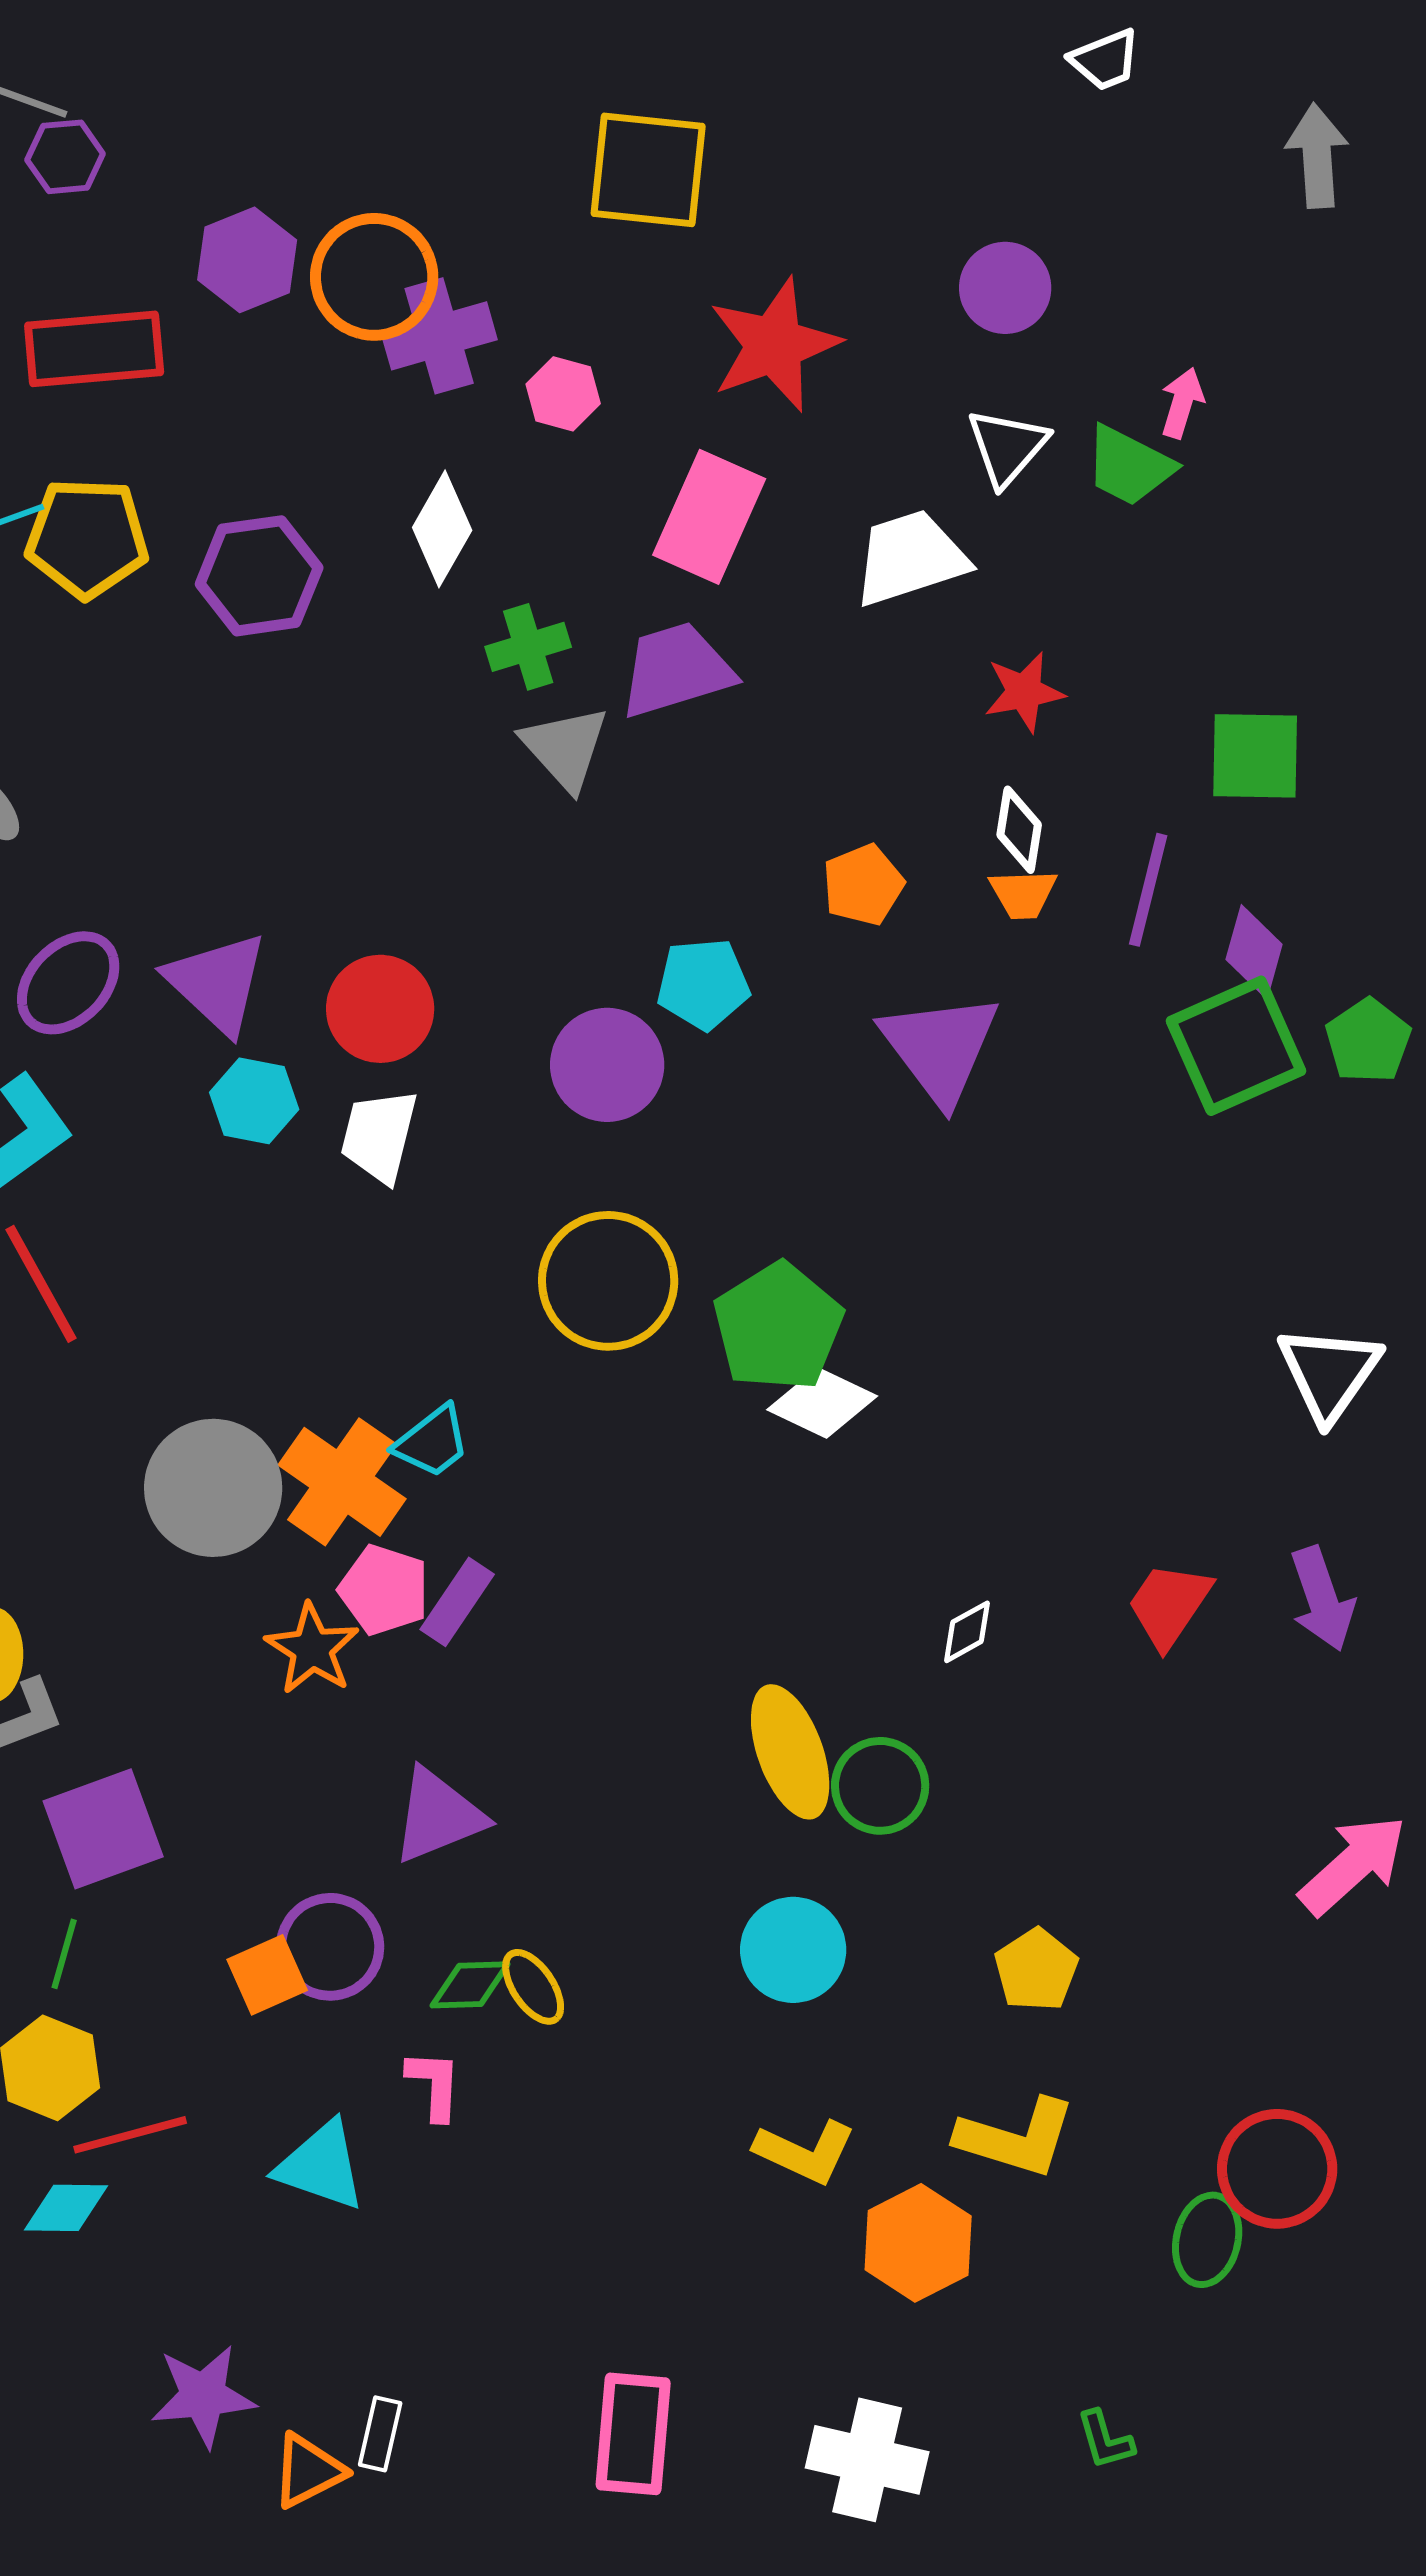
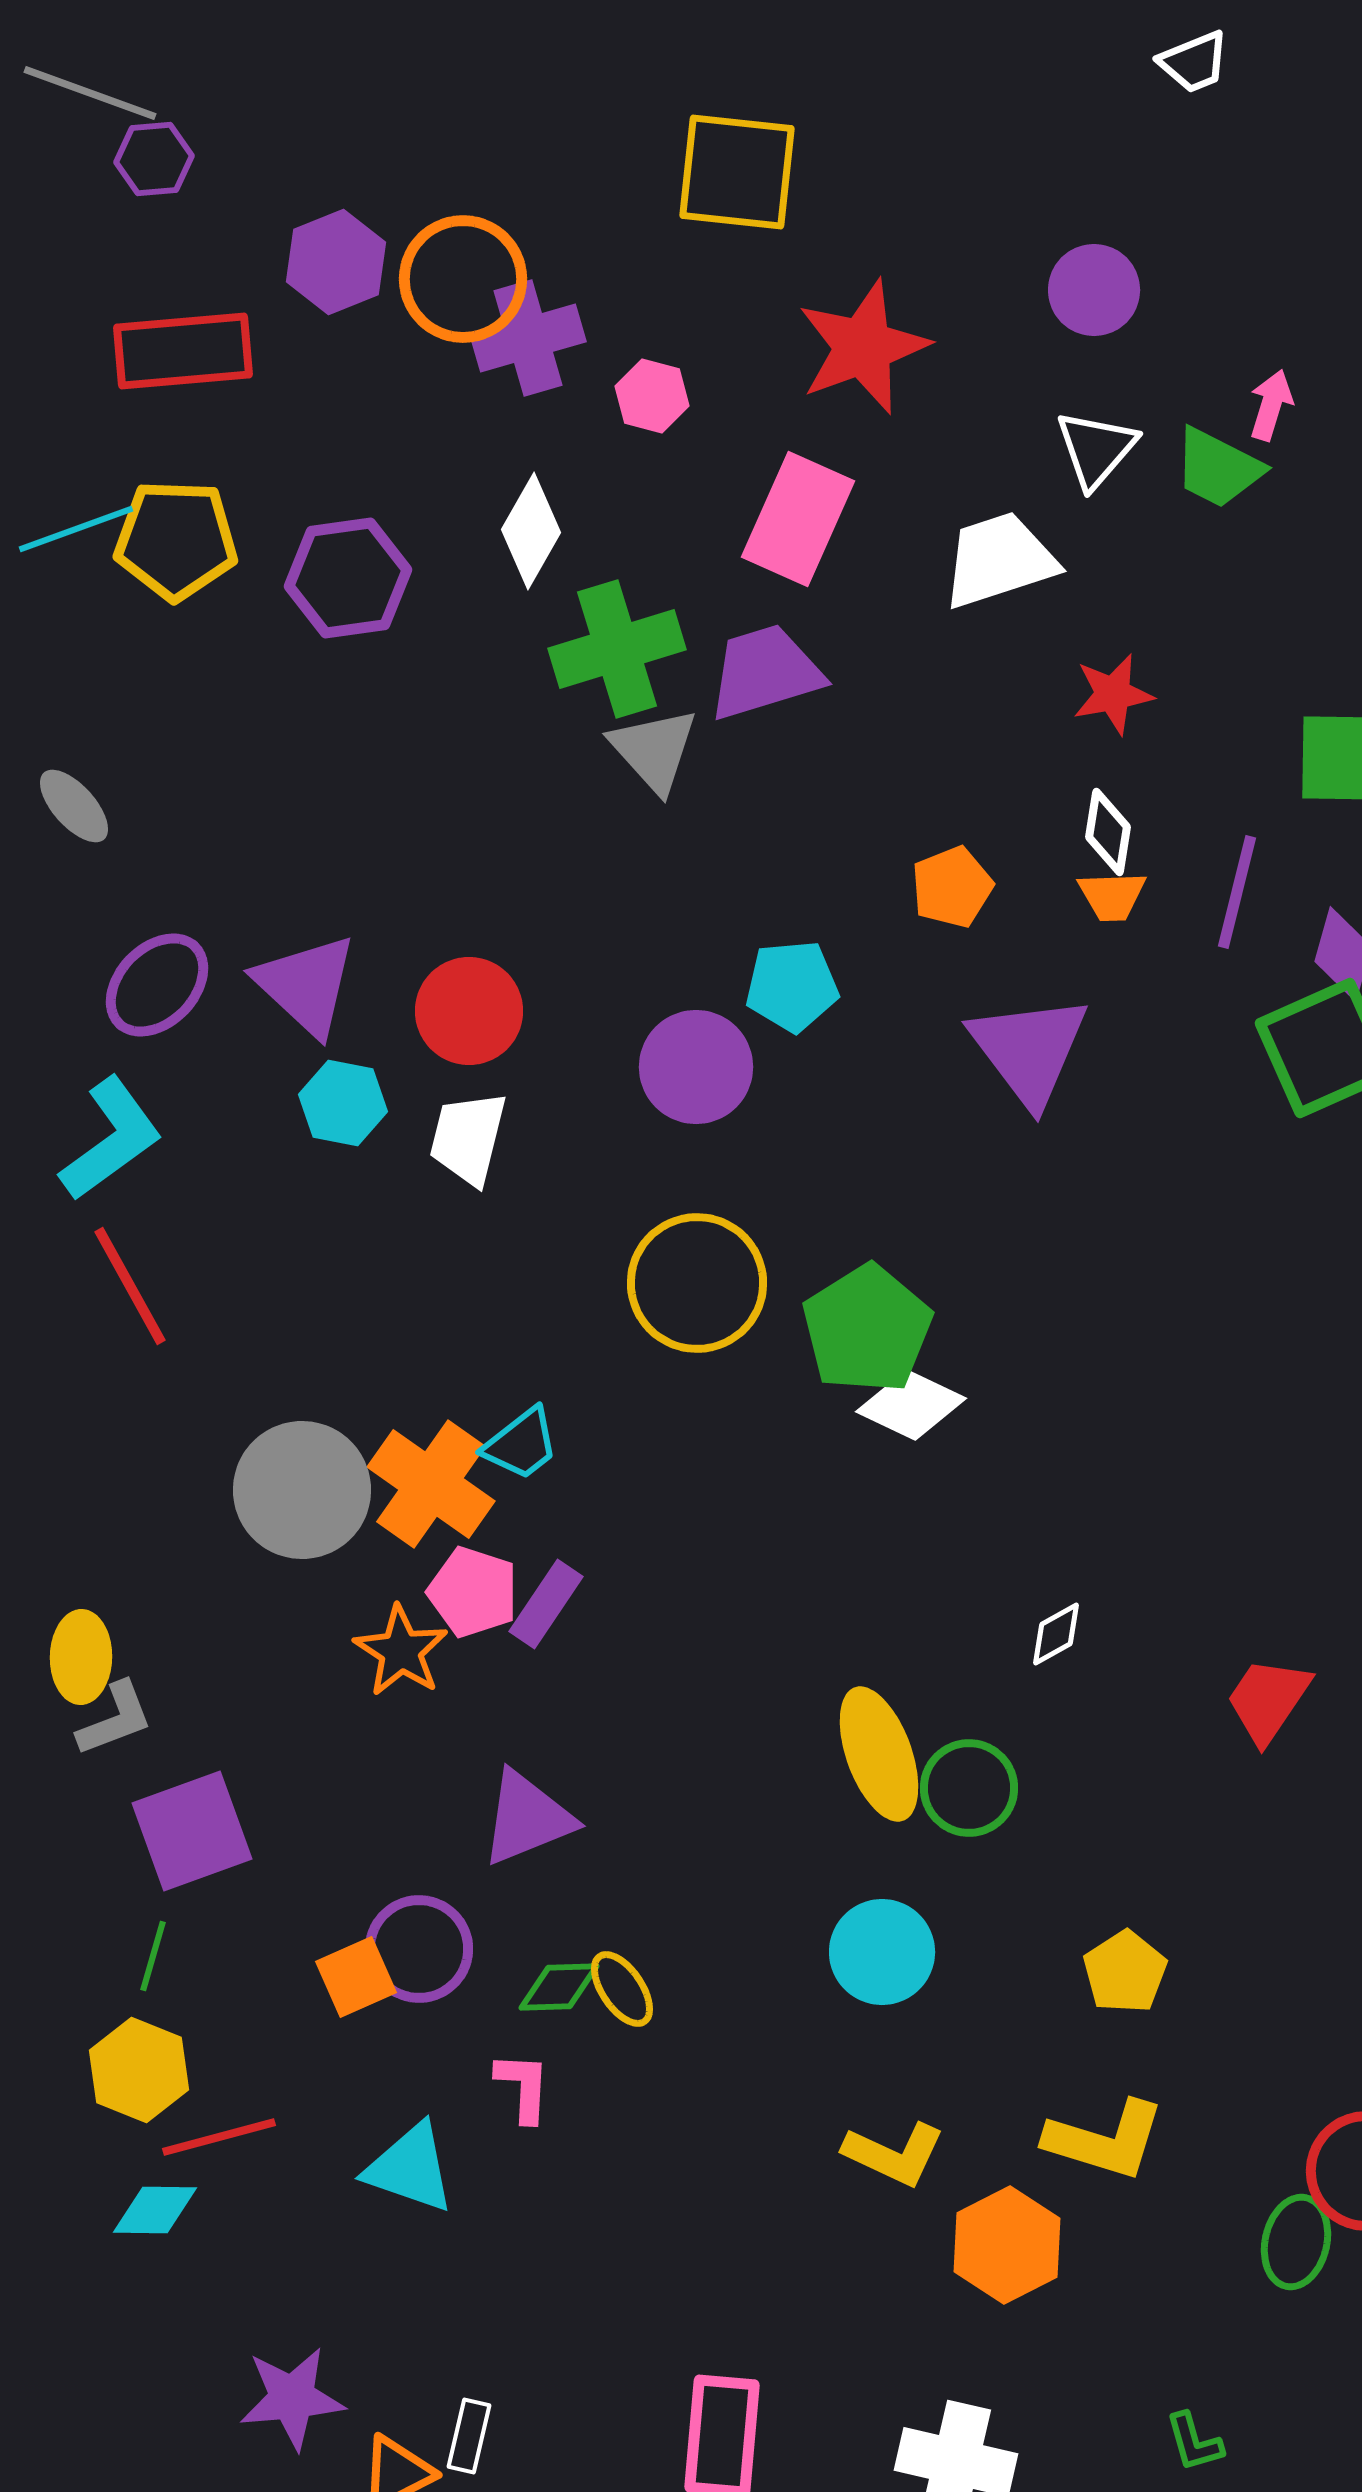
green cross: (528, 647) -> (617, 649), size x1.6
red trapezoid: (1169, 1605) -> (1268, 1700), moved

